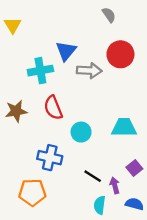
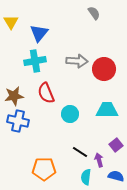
blue triangle: (66, 51) -> (39, 33), moved
red circle: (120, 54) -> (104, 69), moved
blue cross: (50, 158) -> (18, 121), moved
orange pentagon: (32, 192) -> (44, 169), moved

